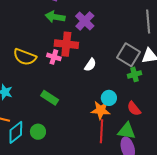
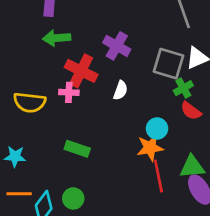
purple cross: (85, 21) -> (117, 46), moved
red cross: (66, 44) -> (81, 71), turned 35
red semicircle: (134, 109) -> (191, 111), moved

